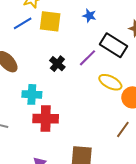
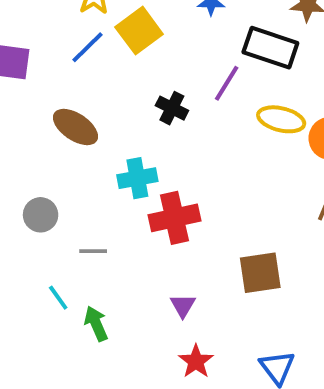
yellow square: (50, 21) -> (139, 31), turned -30

